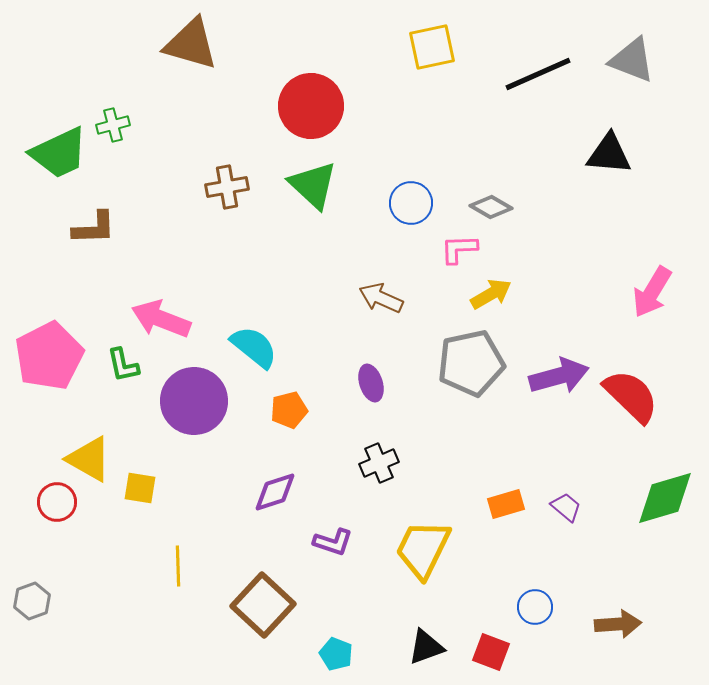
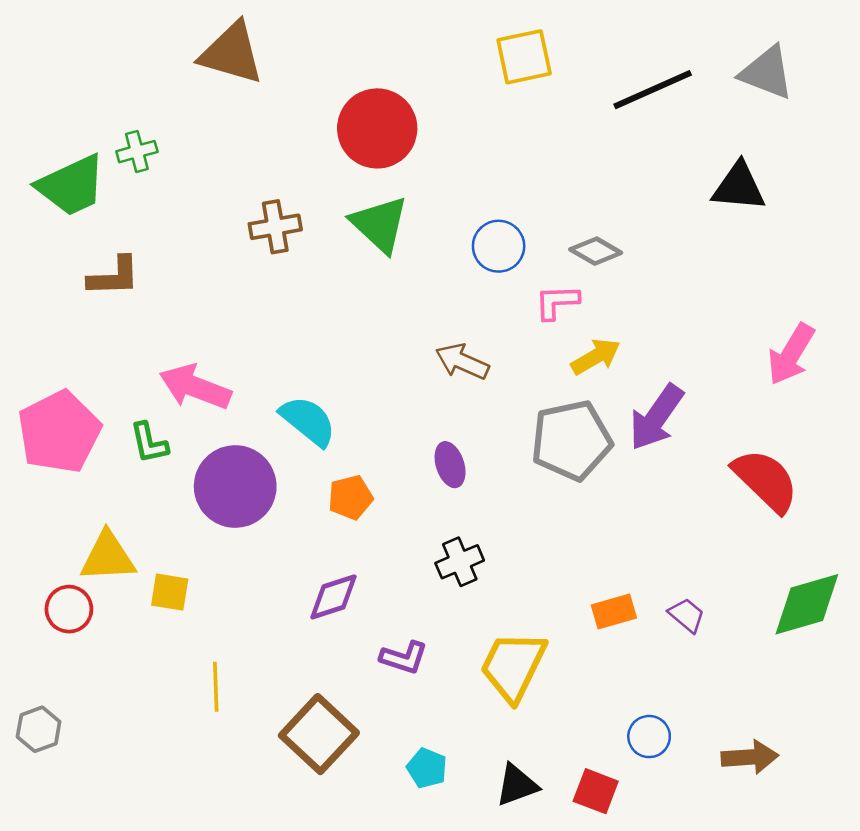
purple arrow: (559, 376) -> (656, 417), moved, turned 140
yellow triangle: (89, 459) -> (108, 557), turned -33
cyan pentagon: (336, 654) -> (427, 768), moved

